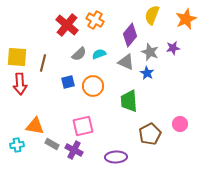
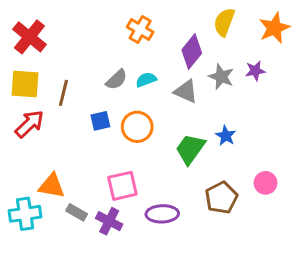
red cross: (67, 25) -> (29, 37), moved
blue star: (147, 73) -> (226, 136), moved
red arrow: (20, 84) -> (29, 124), turned -130
green trapezoid: (129, 101) -> (190, 149), turned 40
cyan cross: (17, 145) -> (25, 214), size x1.5
purple ellipse: (116, 157) -> (162, 214), moved

